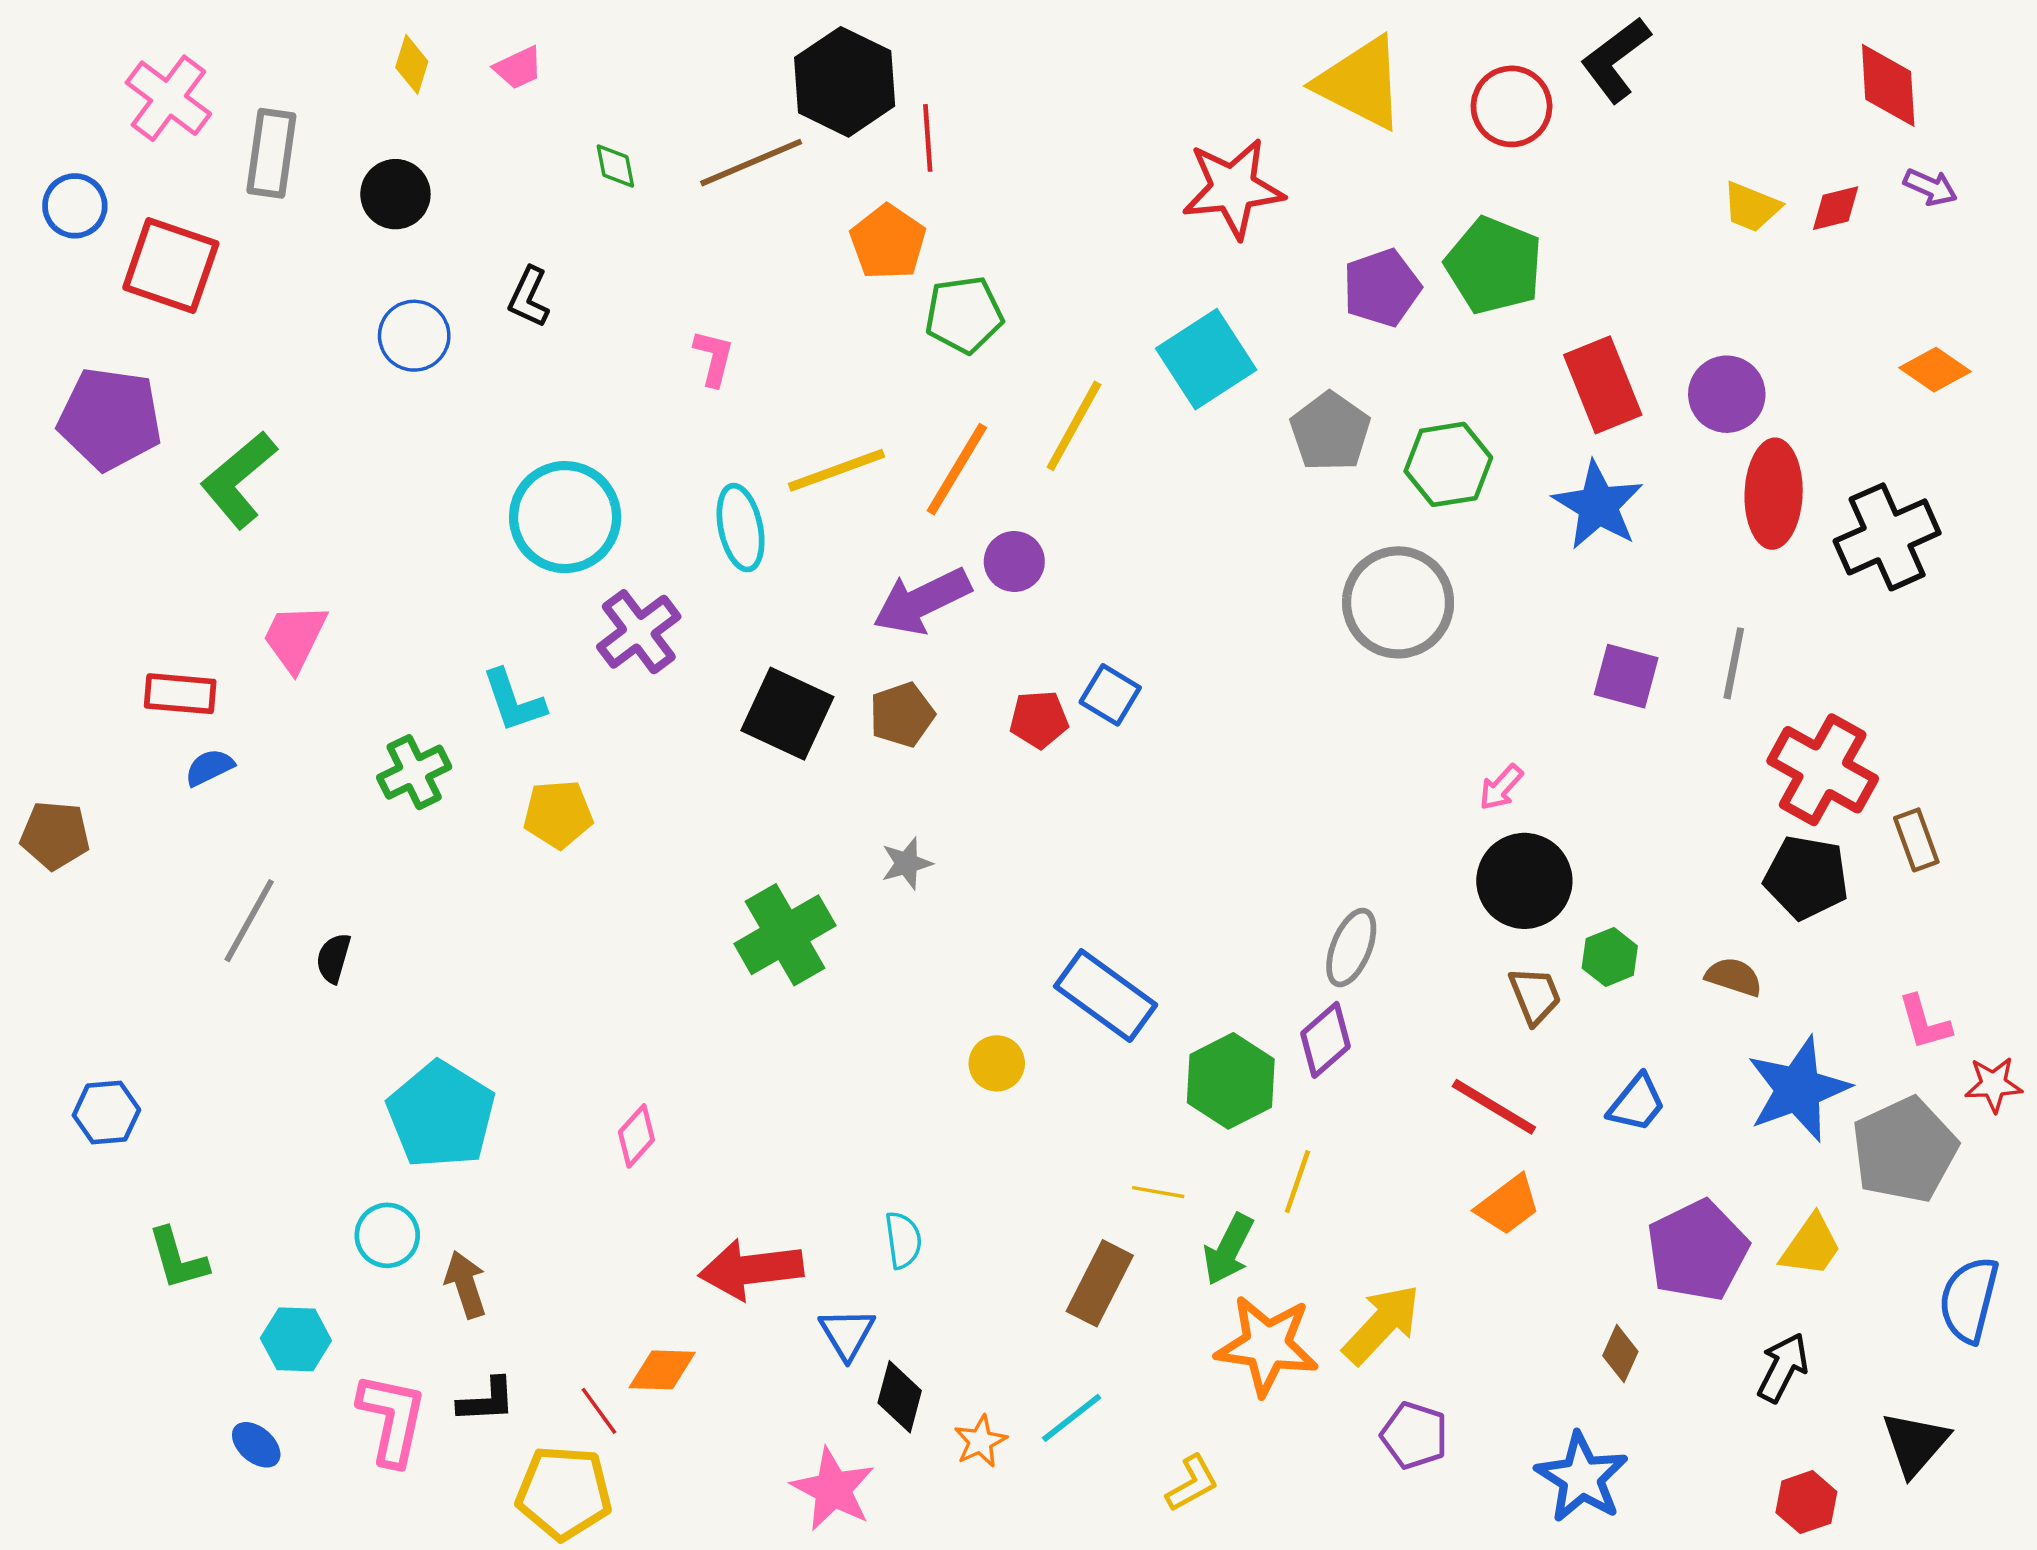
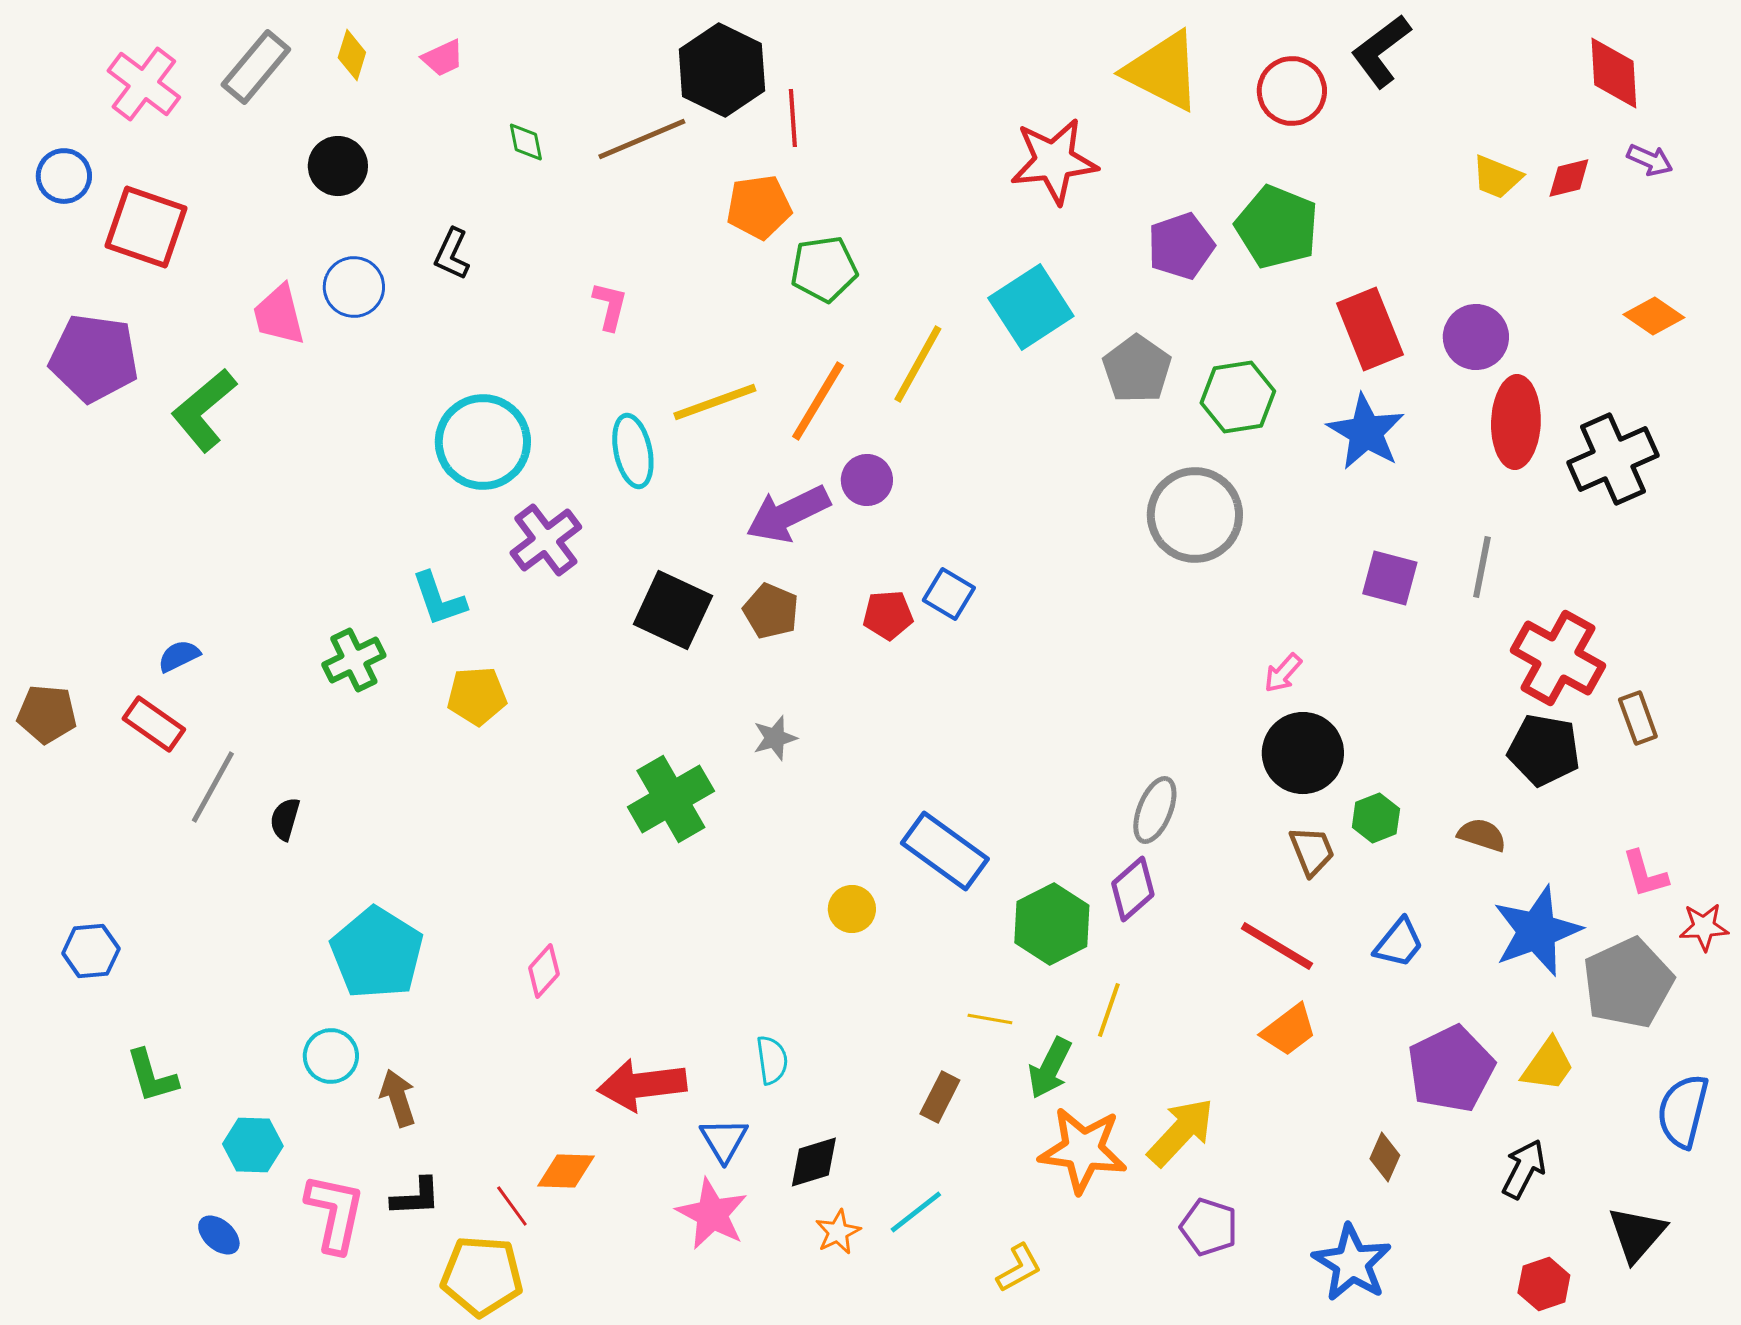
gray rectangle: (271, 153) -> (256, 67), moved, turned 32
orange pentagon: (888, 242) -> (759, 207), turned 30
pink trapezoid: (295, 638) -> (279, 315), moved, turned -40
red rectangle: (180, 694) -> (154, 724), moved, turned 30
brown pentagon: (902, 715) -> (771, 611), turned -30
brown rectangle: (1100, 1283) -> (940, 1097), size x0.7
black diamond: (900, 1397) -> (814, 1162), moved, turned 58
pink star: (833, 1489) -> (712, 1214), moved

